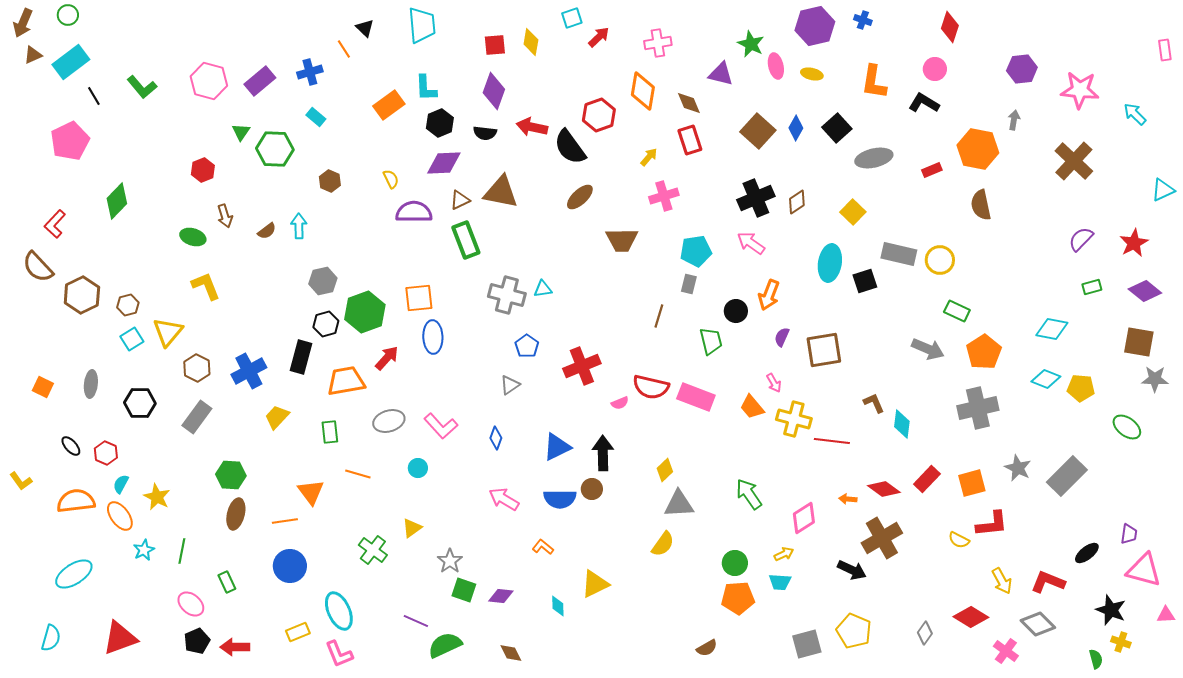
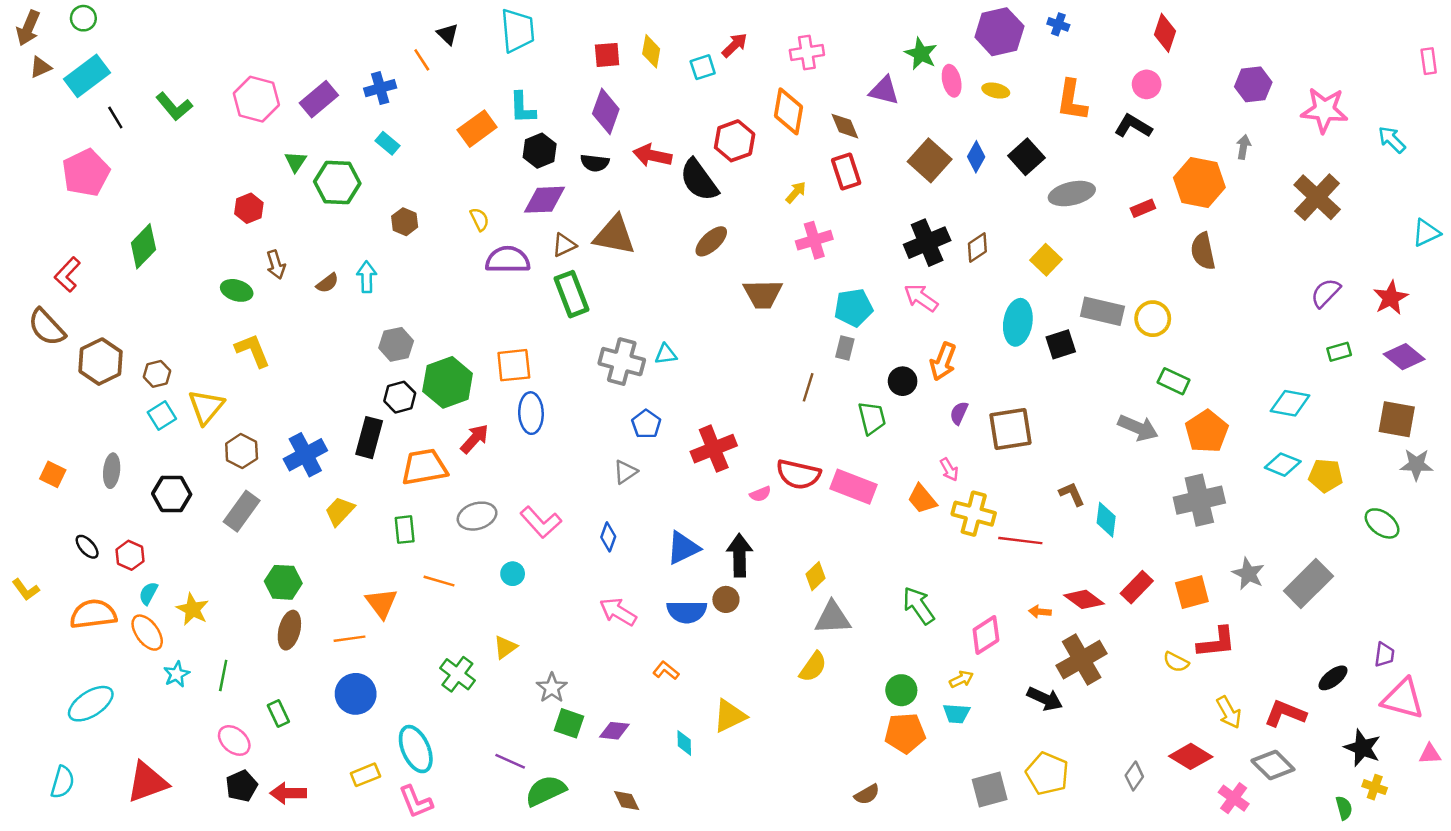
cyan square: (572, 18) -> (703, 67), moved

